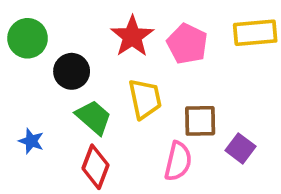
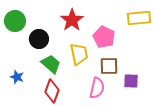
pink pentagon: (187, 44) -> (104, 37), moved
purple square: (240, 148) -> (131, 81), turned -35

